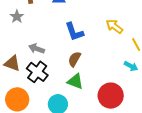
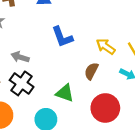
yellow arrow: (114, 26) -> (106, 46), moved
brown semicircle: (74, 59) -> (91, 71), moved

